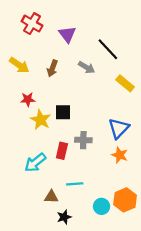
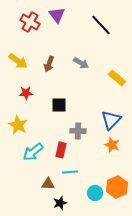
purple triangle: (67, 34) -> (57, 15), moved
black line: (108, 49) -> (101, 25), moved
yellow star: (41, 120) -> (18, 125), moved
red rectangle: (62, 151) -> (61, 150), moved

